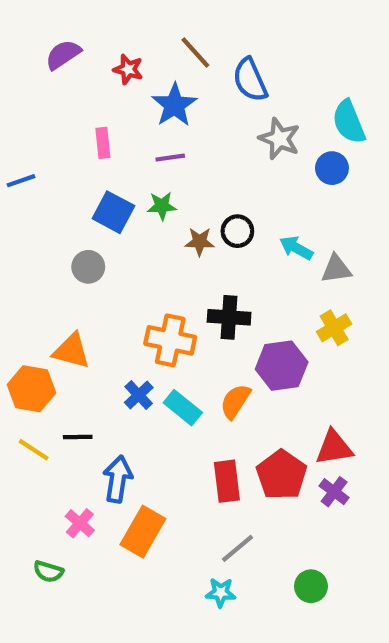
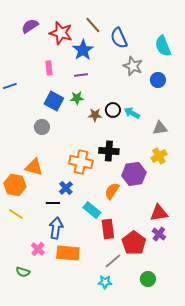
red star: (128, 69) -> (61, 33), size x1.6
cyan semicircle: (349, 122) -> (163, 46), moved
cyan arrow: (296, 248) -> (132, 113), moved
cyan rectangle: (183, 408) -> (92, 210), moved
black line: (78, 437) -> (53, 203), moved
red pentagon: (282, 475) -> (134, 243), moved
orange rectangle: (143, 532) -> (68, 253), turned 65

